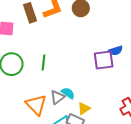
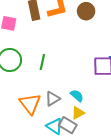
cyan semicircle: (68, 93) -> (77, 96), moved

